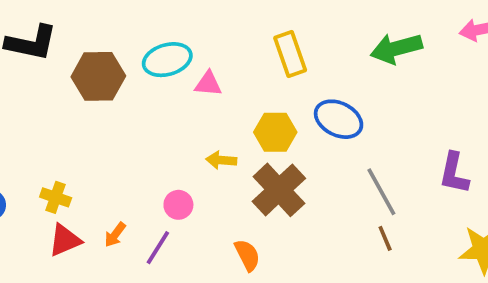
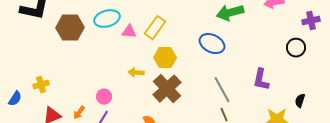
yellow rectangle: (290, 54) -> (155, 28), moved, turned 55
blue ellipse: (339, 119) -> (212, 44), moved
yellow cross: (56, 197) -> (41, 85), moved, turned -35
pink circle: (178, 205) -> (104, 97), moved

